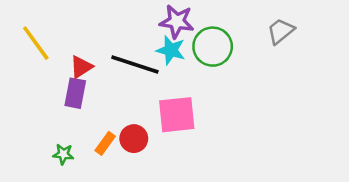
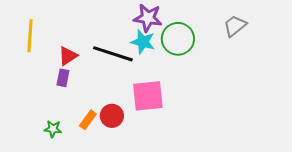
yellow line: (36, 43) -> (30, 36), turned 40
purple rectangle: (75, 93) -> (63, 78), size x0.7

